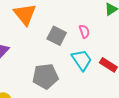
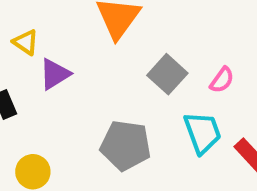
pink semicircle: (84, 31) -> (222, 80), turned 40

